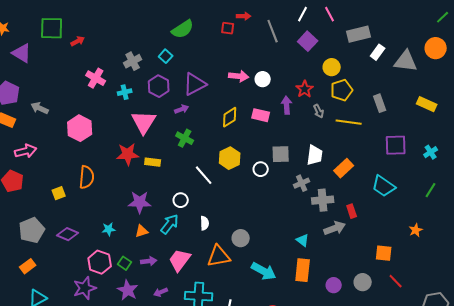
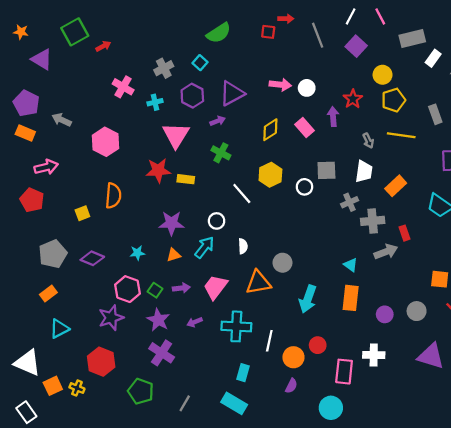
green square: (52, 28) -> (75, 32), turned -30
gray arrow: (319, 111) -> (368, 141), moved
pink rectangle: (261, 115) -> (304, 128), turned 36
cyan arrow: (264, 271) -> (308, 299), turned 80

